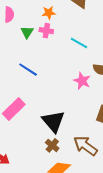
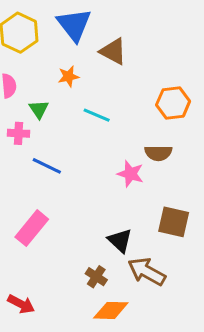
pink cross: (46, 31) -> (18, 133), moved
cyan line: (79, 43) -> (97, 115), moved
black triangle: (53, 121) -> (120, 241), moved, size x0.7

